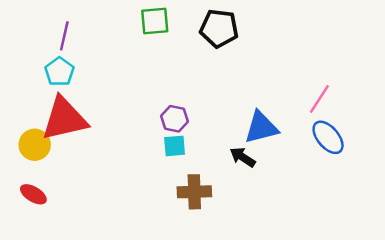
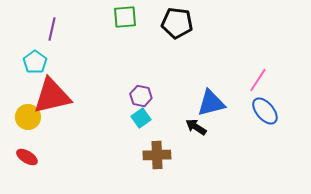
cyan pentagon: (59, 72) -> (35, 62), moved
cyan square: (175, 146) -> (141, 118), turned -30

